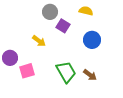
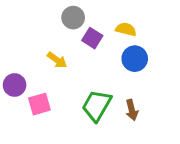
yellow semicircle: (86, 11) -> (126, 29), moved
green trapezoid: (66, 72) -> (97, 106), turned -120
brown arrow: (90, 75) -> (132, 110), turned 40

